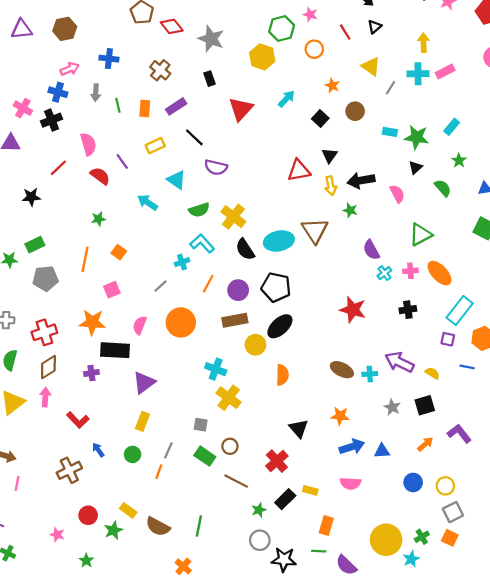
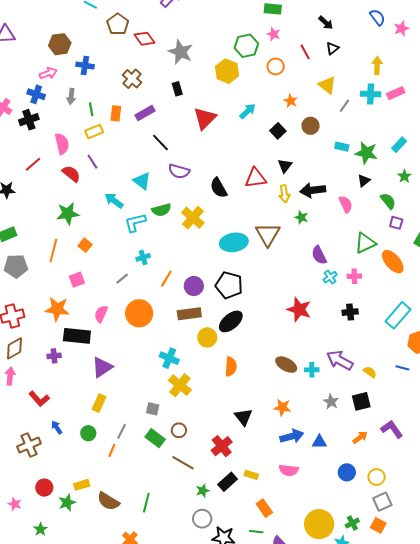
brown hexagon: (65, 29) -> (60, 44), moved
yellow rectangle: (155, 146) -> (94, 132), moved
green star: (98, 219) -> (68, 214), size x1.6
cyan L-shape: (202, 243) -> (135, 223), moved, turned -65
black semicircle: (245, 249) -> (219, 188), moved
orange ellipse: (439, 273) -> (393, 262), moved
purple square: (448, 339) -> (396, 223), moved
yellow rectangle: (128, 510) -> (82, 485), turned -56
orange rectangle: (326, 526) -> (264, 508), turned -54

